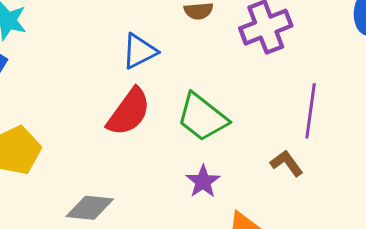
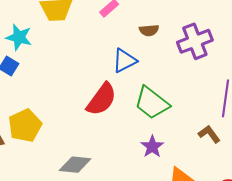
blue triangle: (139, 51) -> (125, 61), moved

